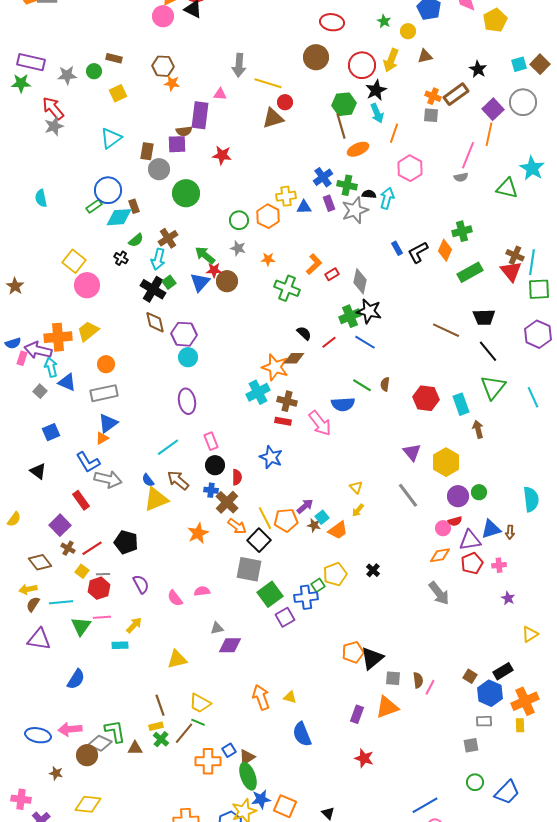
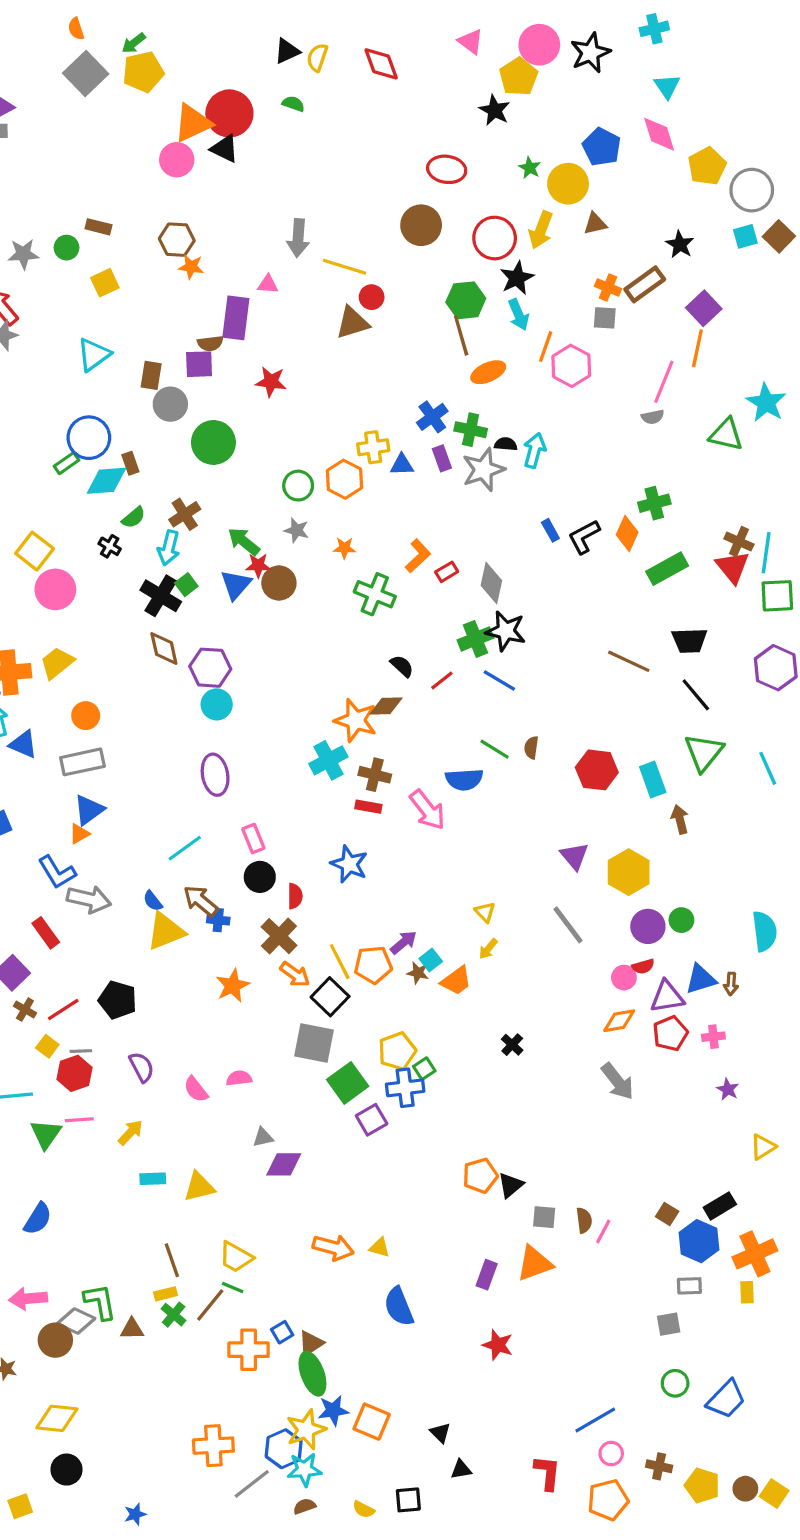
yellow circle: (408, 31) -> (568, 184), size x1.6
gray circle: (523, 102) -> (752, 190), moved
pink hexagon: (410, 168) -> (571, 366), moved
blue cross: (211, 490) -> (218, 920), moved
yellow pentagon: (335, 574) -> (397, 1051), moved
cyan rectangle: (120, 645) -> (153, 1179), moved
black triangle: (372, 658) -> (511, 1185), size x0.7
orange arrow: (261, 697) -> (333, 1247), turned 125

